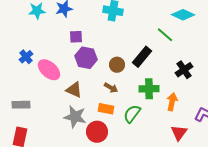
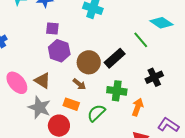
brown circle: (117, 65) -> (89, 62), size x1.5
pink ellipse: (49, 70) -> (17, 83), moved

